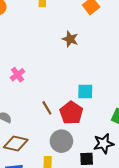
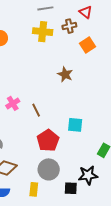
brown line: (47, 108) -> (36, 110), moved
red pentagon: (71, 113) -> (48, 140), moved

